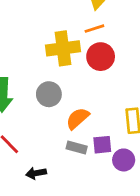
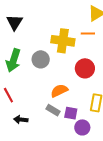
red circle: (101, 57) -> (85, 68), moved
gray circle: (49, 94) -> (41, 59), moved

